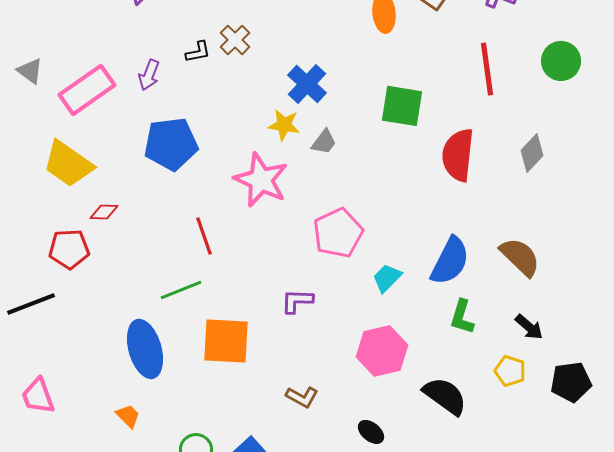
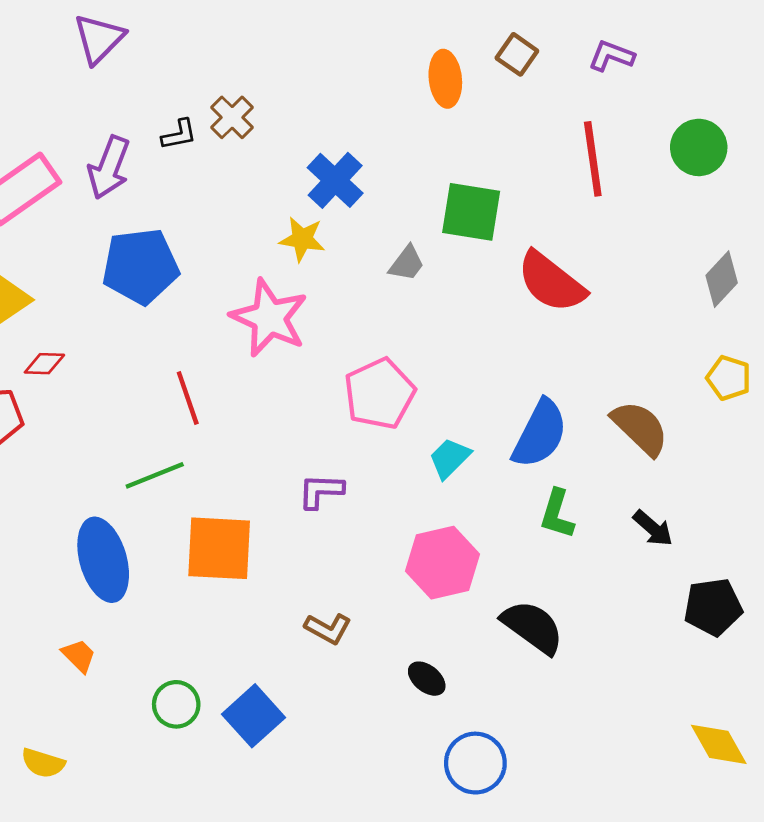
purple arrow: (149, 75) -> (109, 167), size x1.4
gray trapezoid: (324, 142) -> (407, 263), moved
gray diamond: (532, 153) -> (722, 279), moved
red semicircle: (458, 155) -> (551, 282), turned -58
yellow pentagon: (510, 371) -> (729, 378), moved

